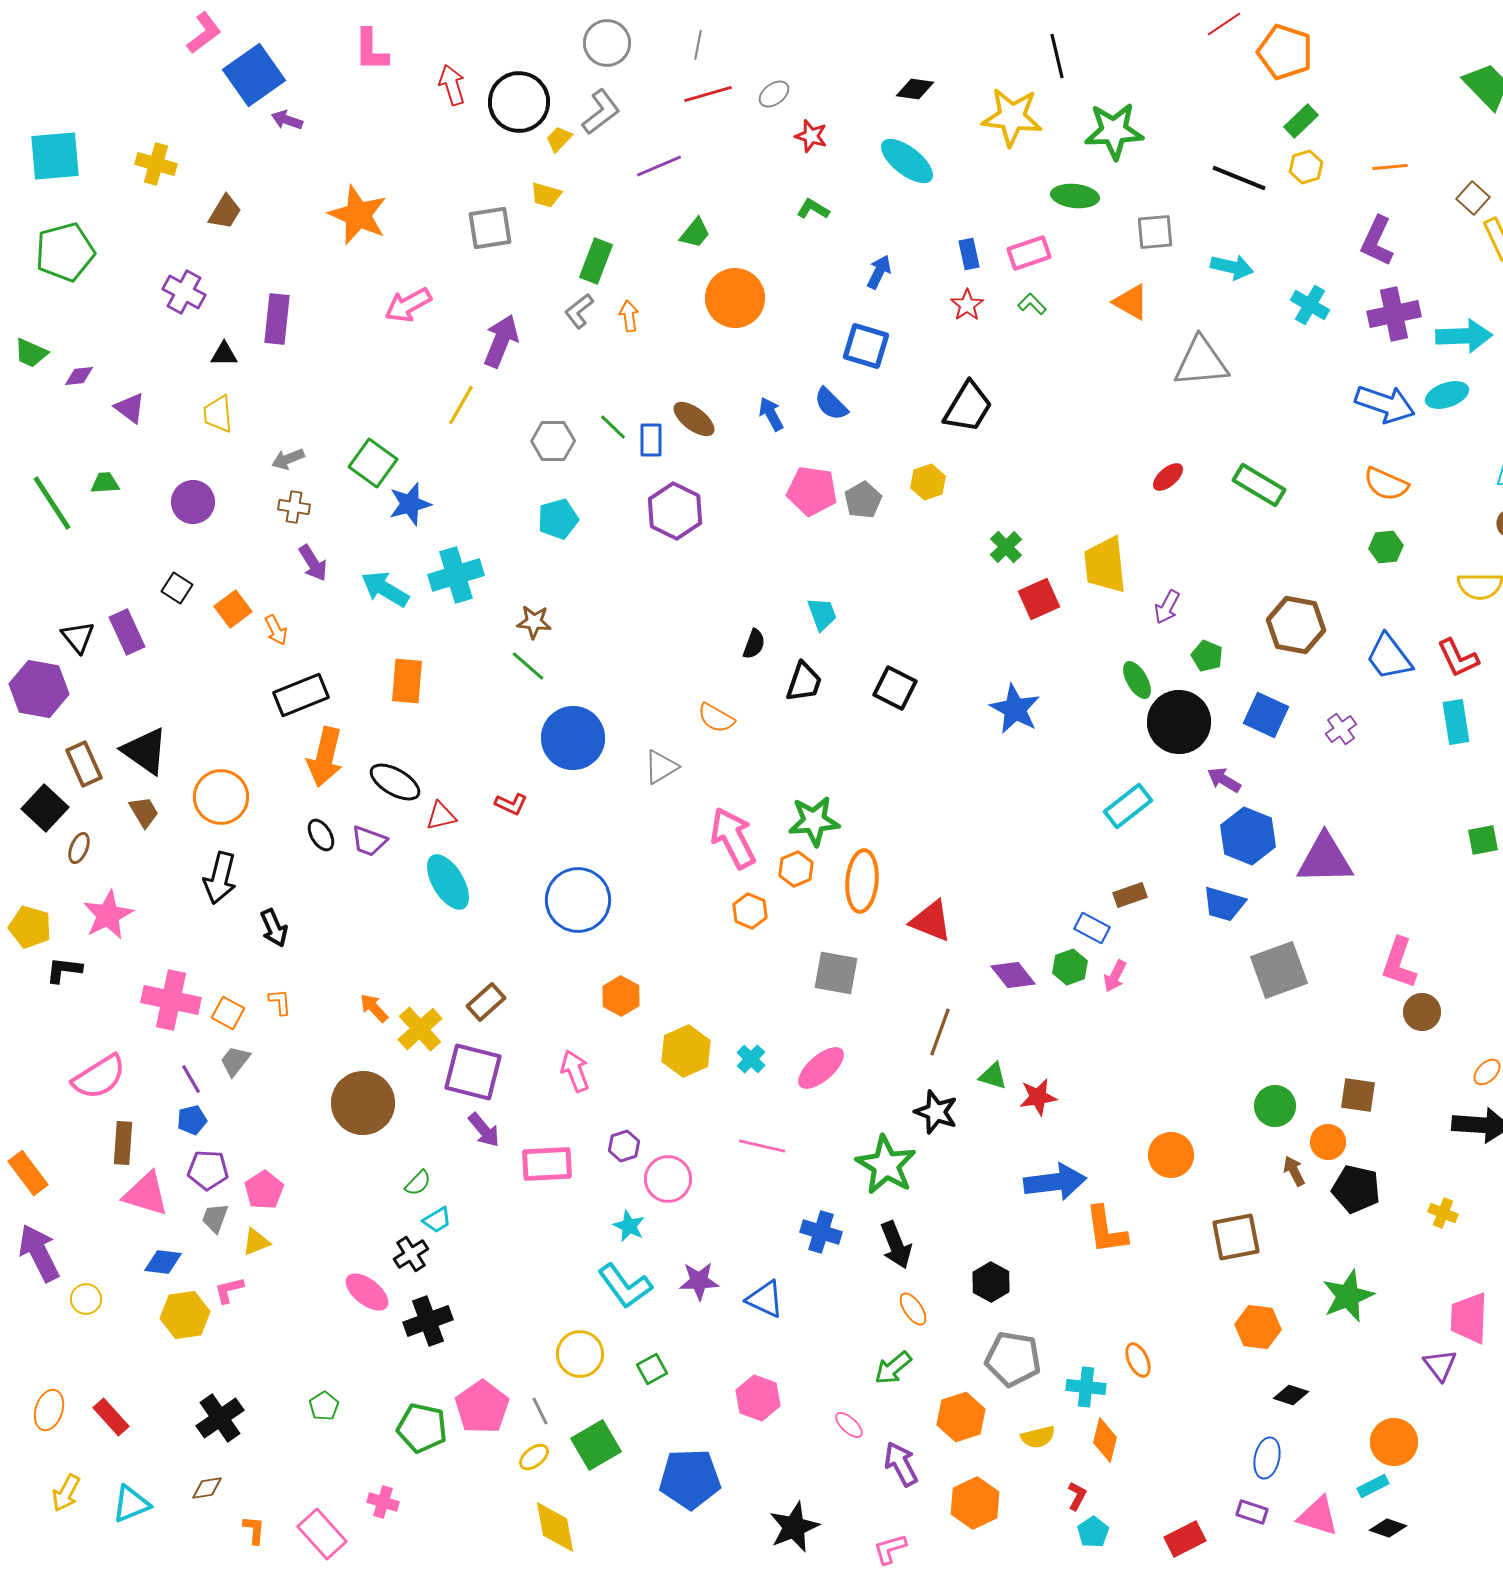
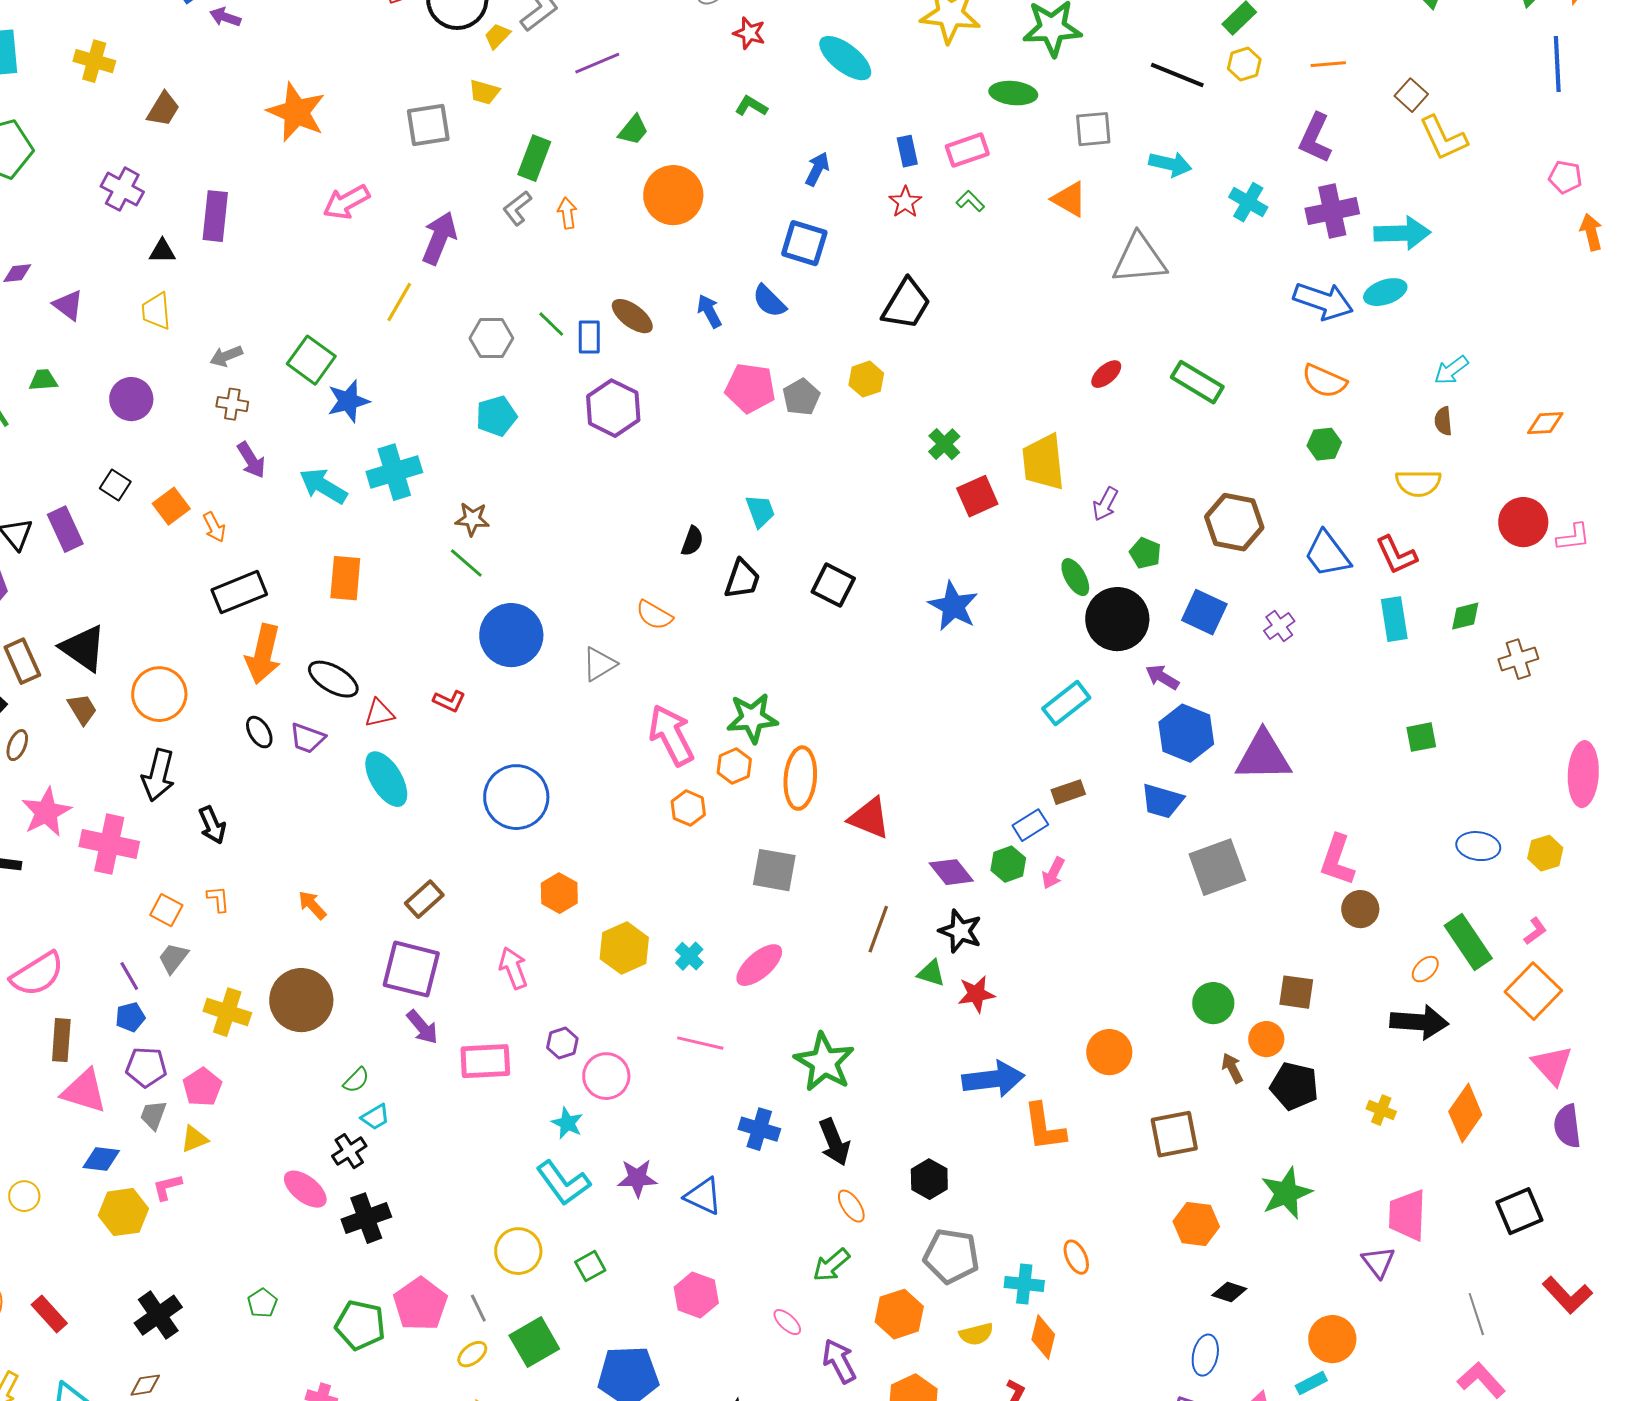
blue rectangle: (1092, 928) -> (1030, 825), turned -60
pink cross: (171, 1000) -> (109, 844), moved
yellow cross: (420, 1029) -> (227, 1012), moved, turned -30
black star: (936, 1112) -> (960, 931), moved

